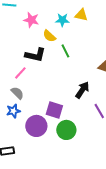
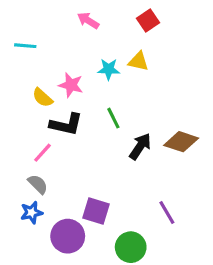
pink star: (31, 20) -> (71, 85), moved
yellow semicircle: (49, 36) -> (43, 98), moved
black arrow: (82, 90) -> (140, 146), moved
green circle: (66, 130) -> (131, 247), moved

